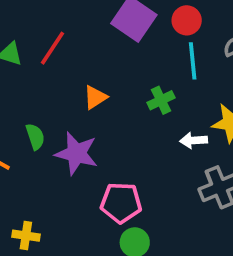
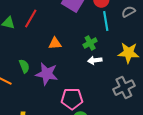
orange triangle: (95, 97) -> (55, 43), turned 32
white arrow: (194, 140) -> (95, 60), moved

